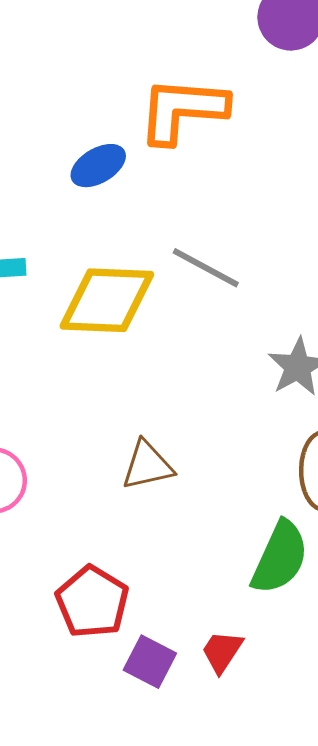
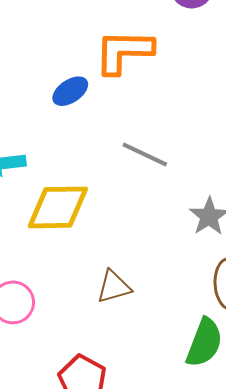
yellow diamond: (107, 300) -> (58, 207), moved

